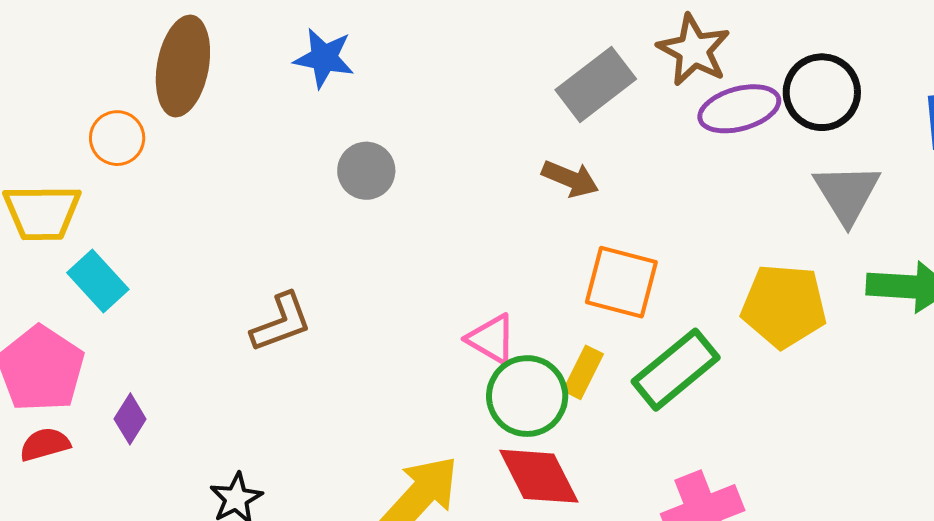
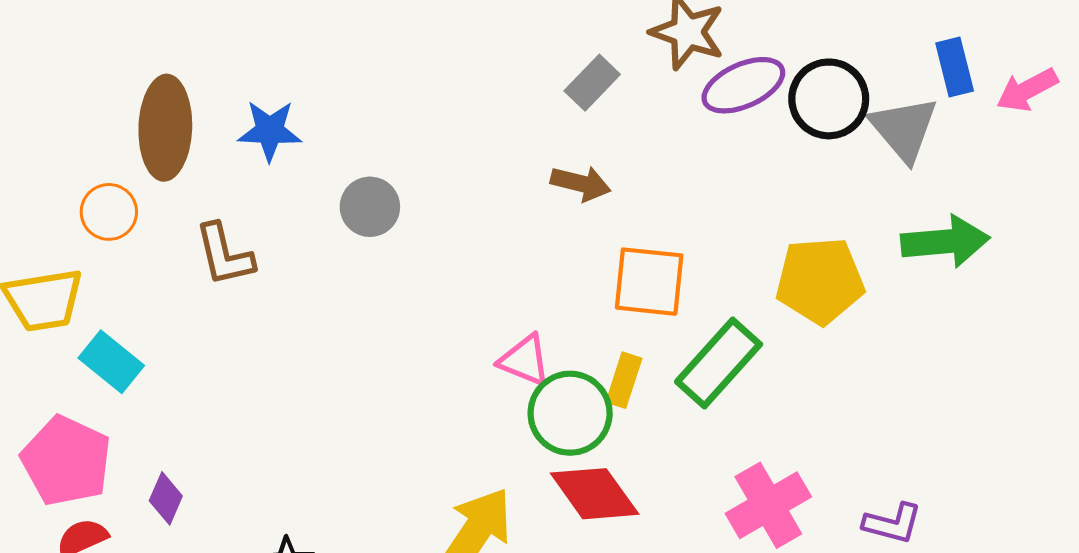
blue star: (324, 58) -> (270, 131), moved
gray rectangle: (596, 84) -> (592, 83), size x0.7
black circle: (822, 92) -> (829, 99), moved
gray triangle: (847, 193) -> (904, 129), moved
brown L-shape: (281, 322) -> (224, 255), moved, turned 106

